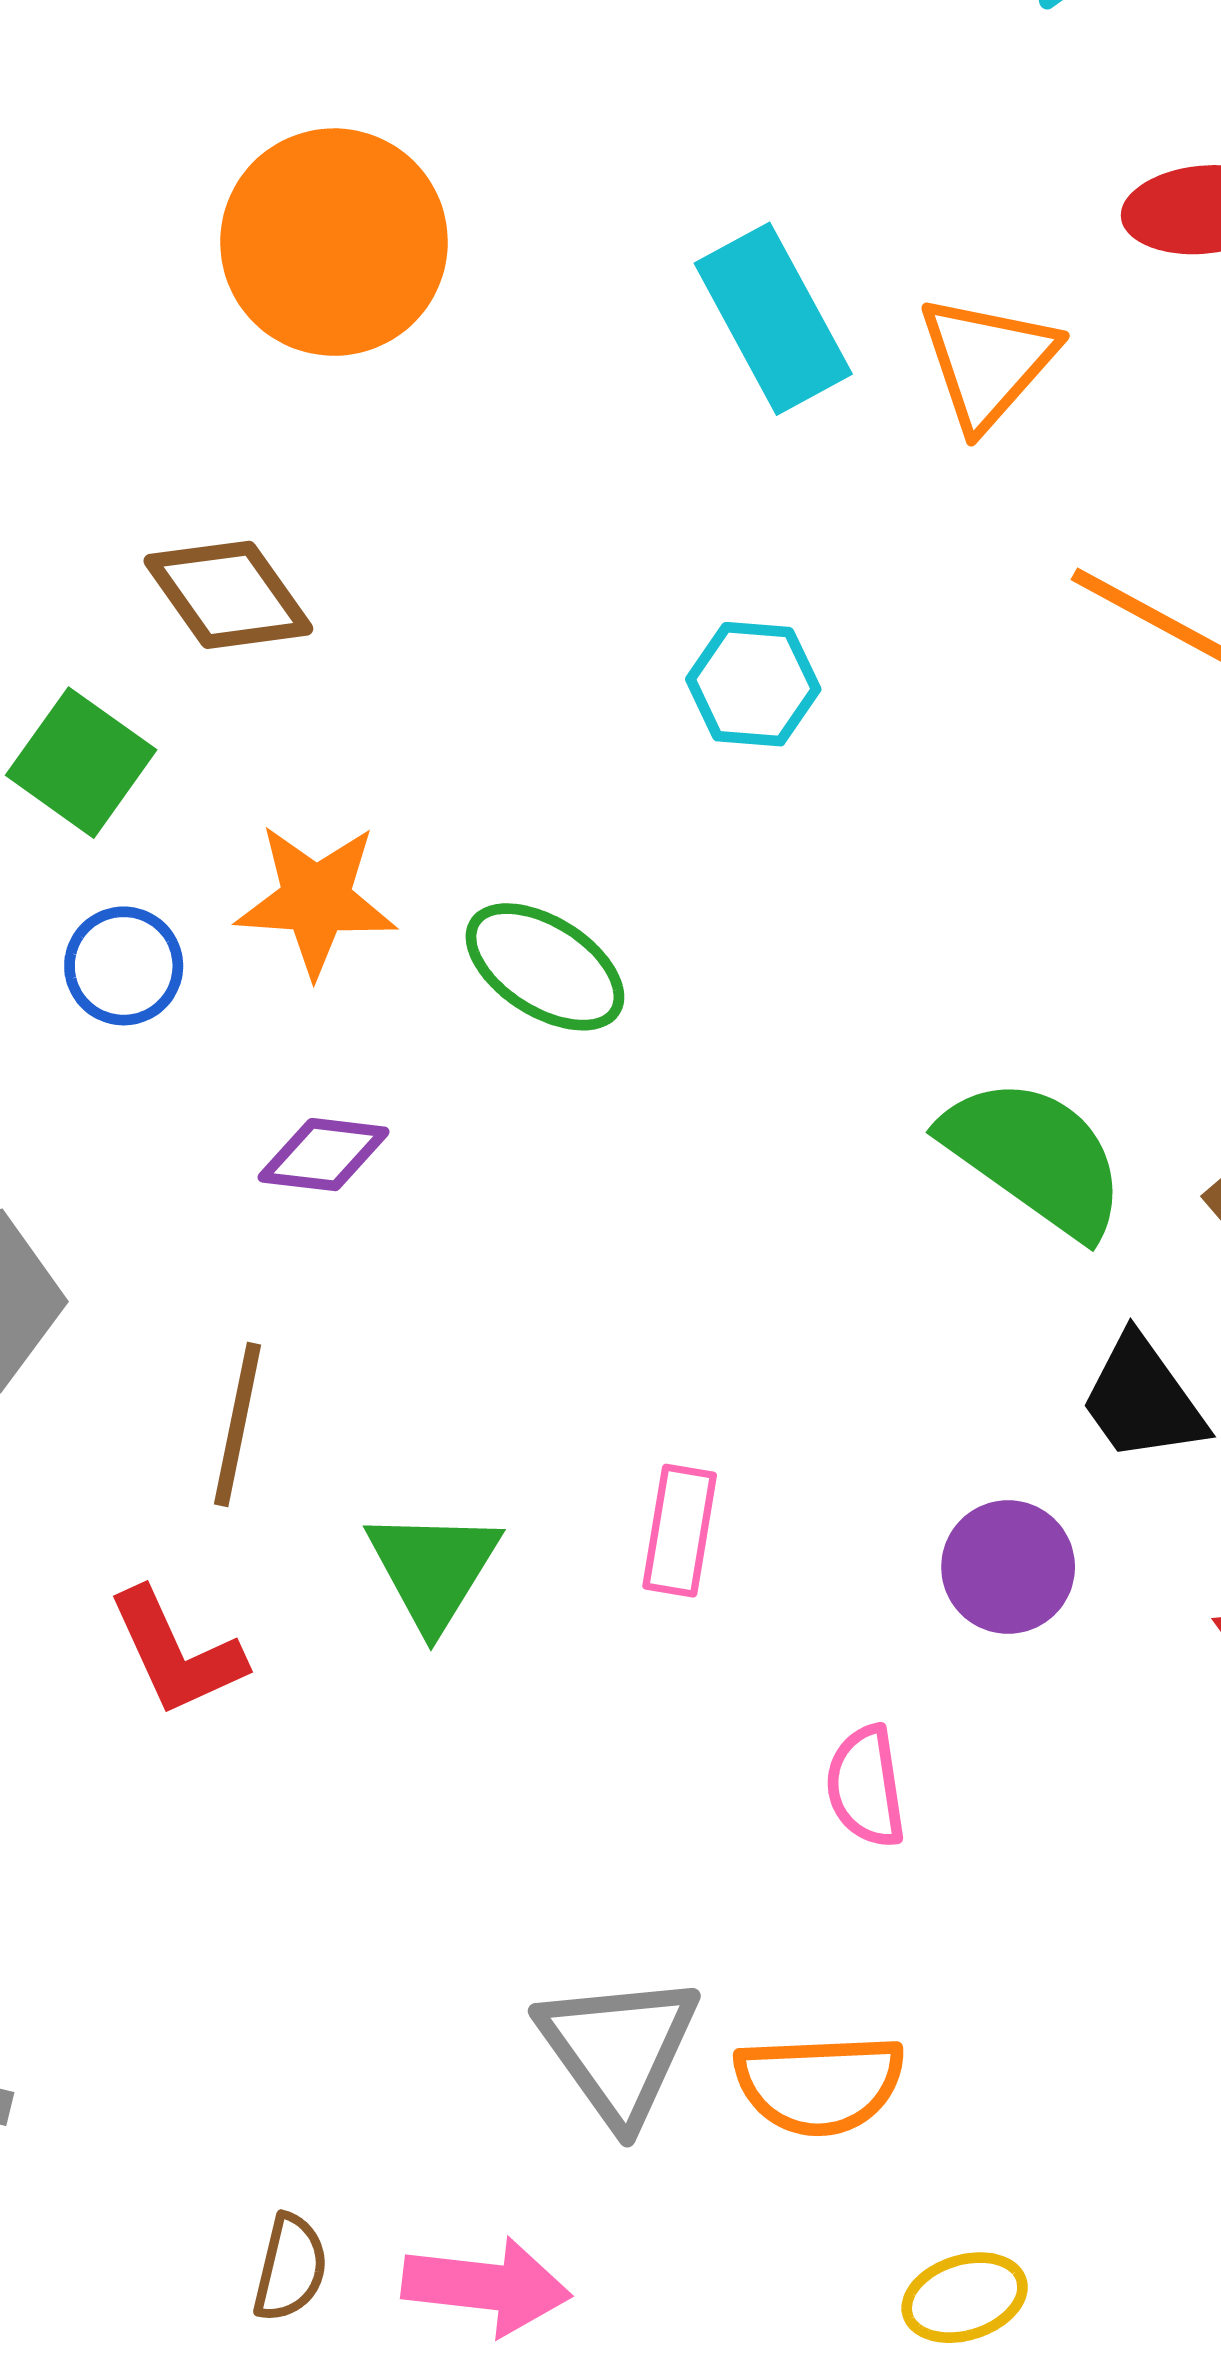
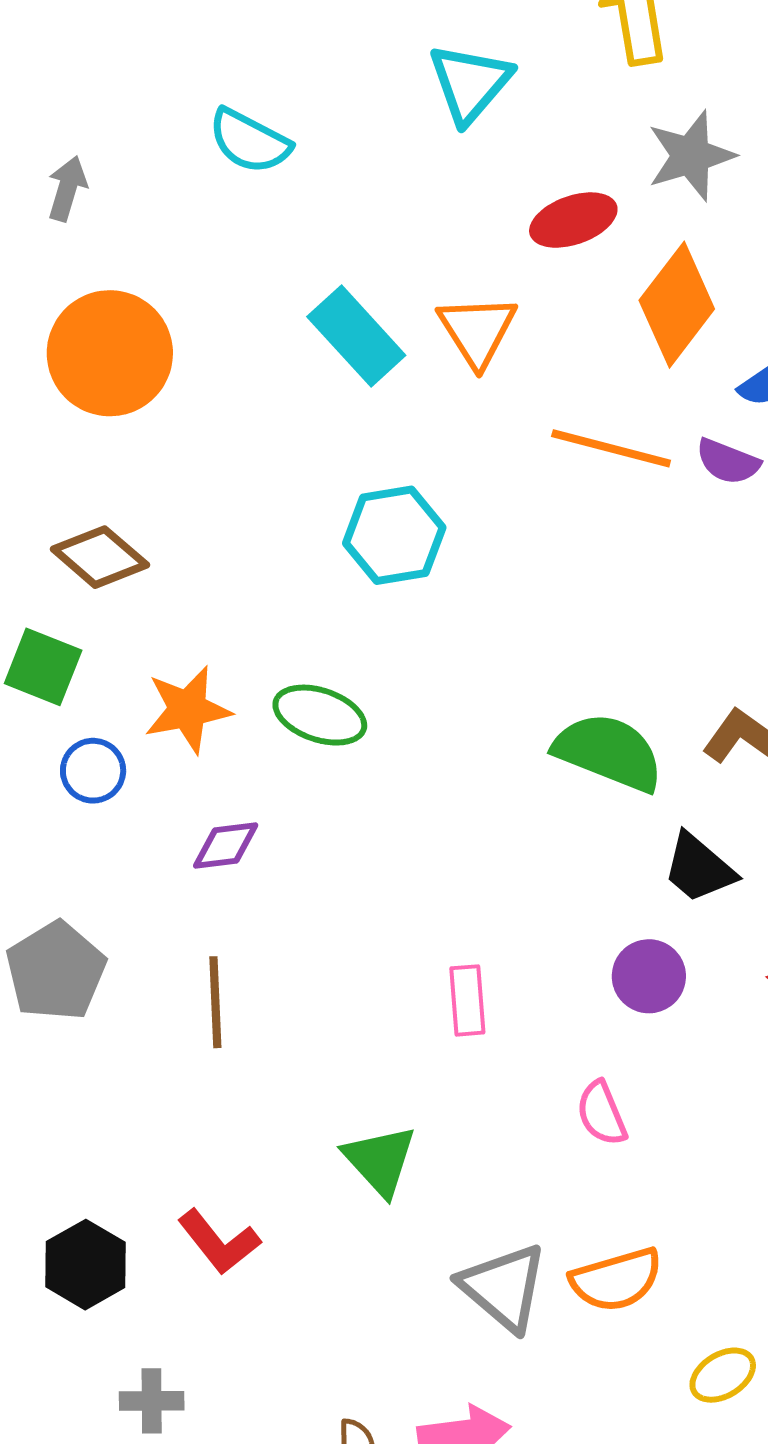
cyan hexagon: (753, 684) -> (394, 535), size x1.4
green triangle: (433, 1569) -> (380, 1160), moved
red L-shape: (176, 1652) -> (219, 1242), moved

